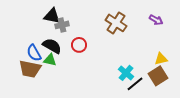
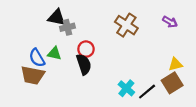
black semicircle: (52, 46) -> (84, 64), moved, turned 42
green triangle: (50, 60) -> (54, 53), moved
cyan cross: (126, 73) -> (126, 88), moved

